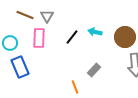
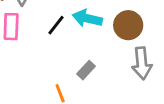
cyan arrow: (95, 32) -> (87, 18), size x1.5

